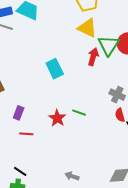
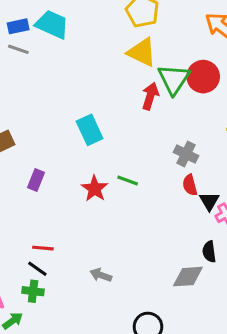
cyan rectangle: (55, 69) -> (90, 130), moved
red line: (26, 134) -> (43, 248), moved
gray arrow: (72, 176) -> (101, 275), moved

